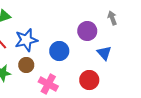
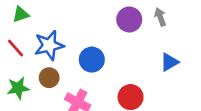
purple circle: (87, 31) -> (129, 20), moved
blue triangle: (104, 53) -> (169, 62), moved, turned 42

